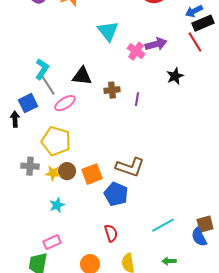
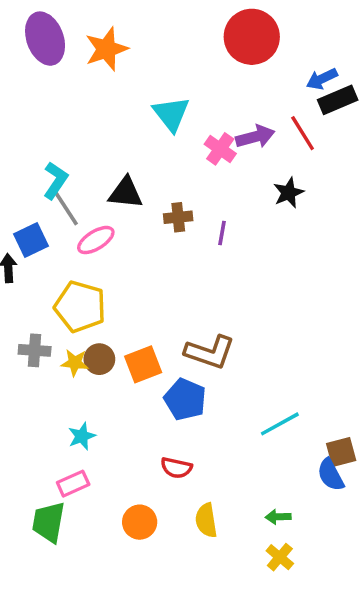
red line: (195, 42) -> (303, 133), moved
cyan star: (57, 205) -> (82, 436), moved
cyan line: (163, 225) -> (280, 424), moved
red semicircle: (111, 233) -> (176, 468), turned 120

